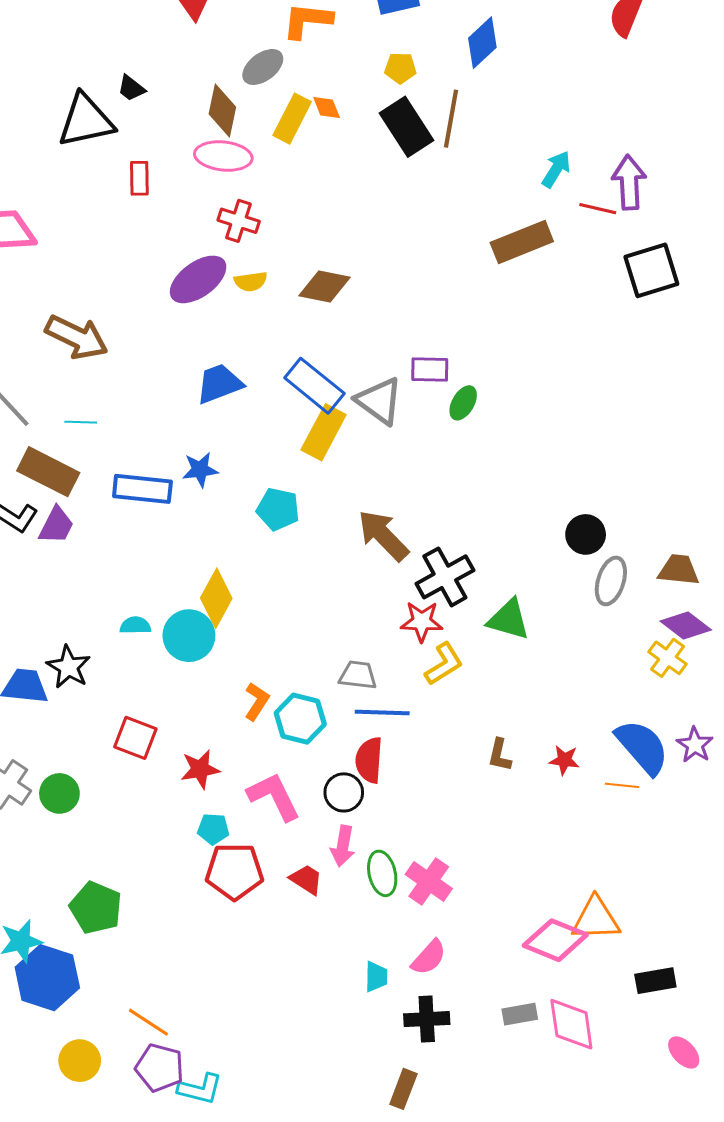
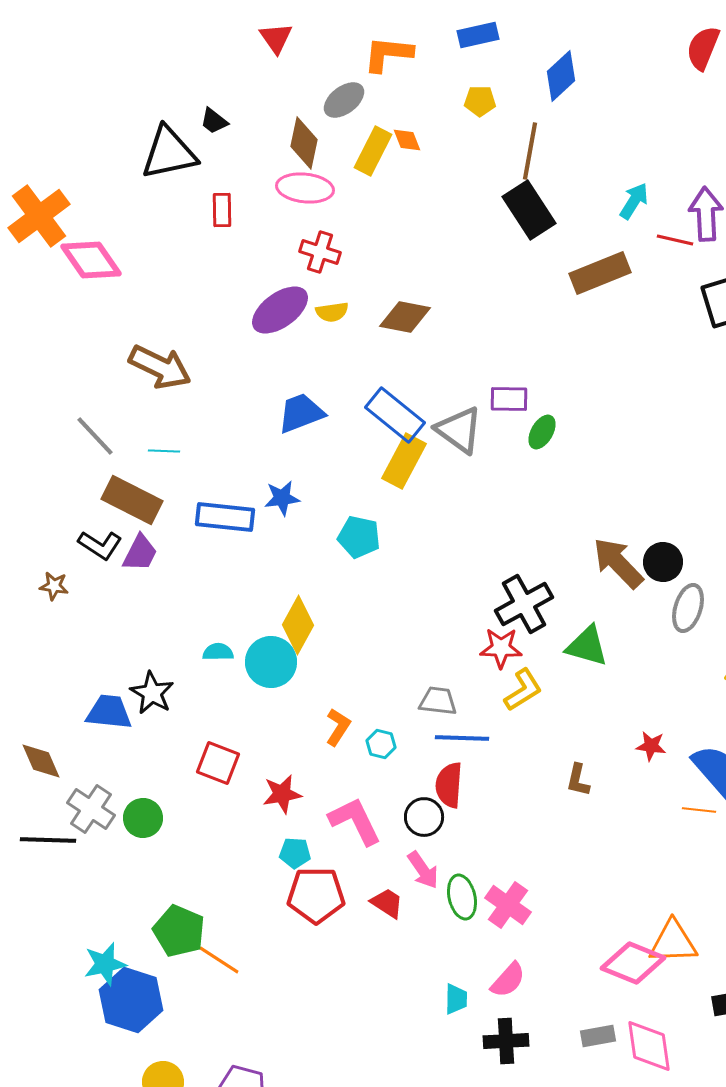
black rectangle: (406, 127) -> (529, 210), moved
brown arrow: (383, 535) -> (618, 563), moved
cyan hexagon: (300, 719) -> (381, 744), size x0.6
red star: (564, 760) -> (651, 746), moved
pink arrow: (343, 846) -> (423, 870), turned -45
orange line: (148, 1022) -> (219, 960), moved

